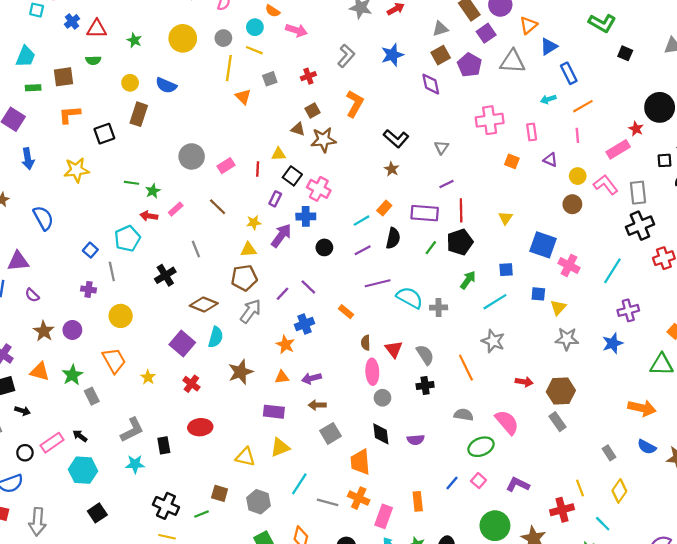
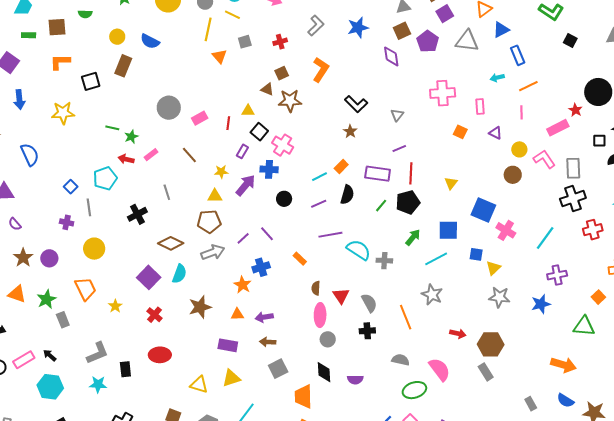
blue square: (506, 270) -> (448, 230), size x1.5
gray arrow: (251, 311) -> (213, 252), turned 30

